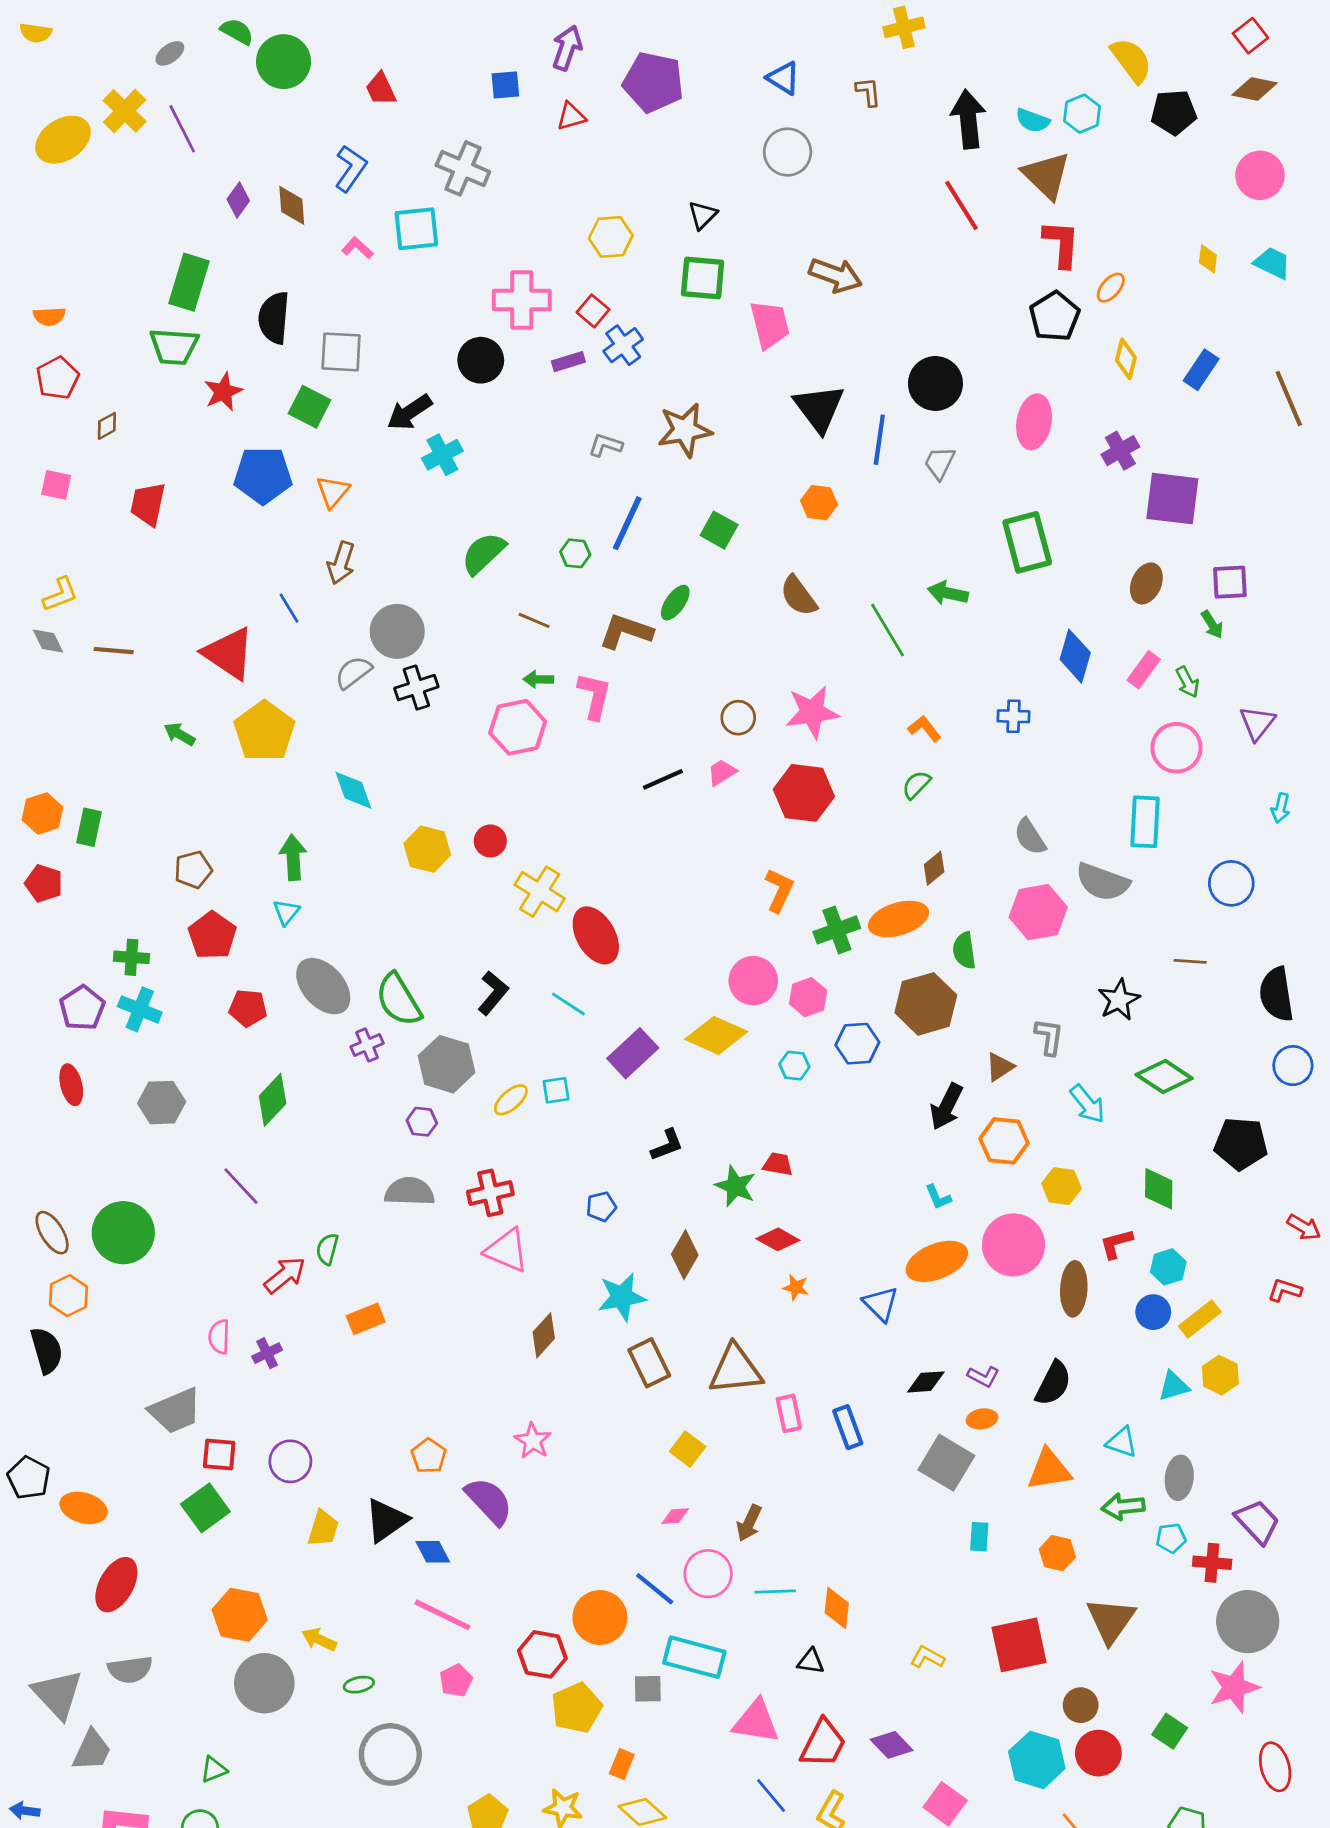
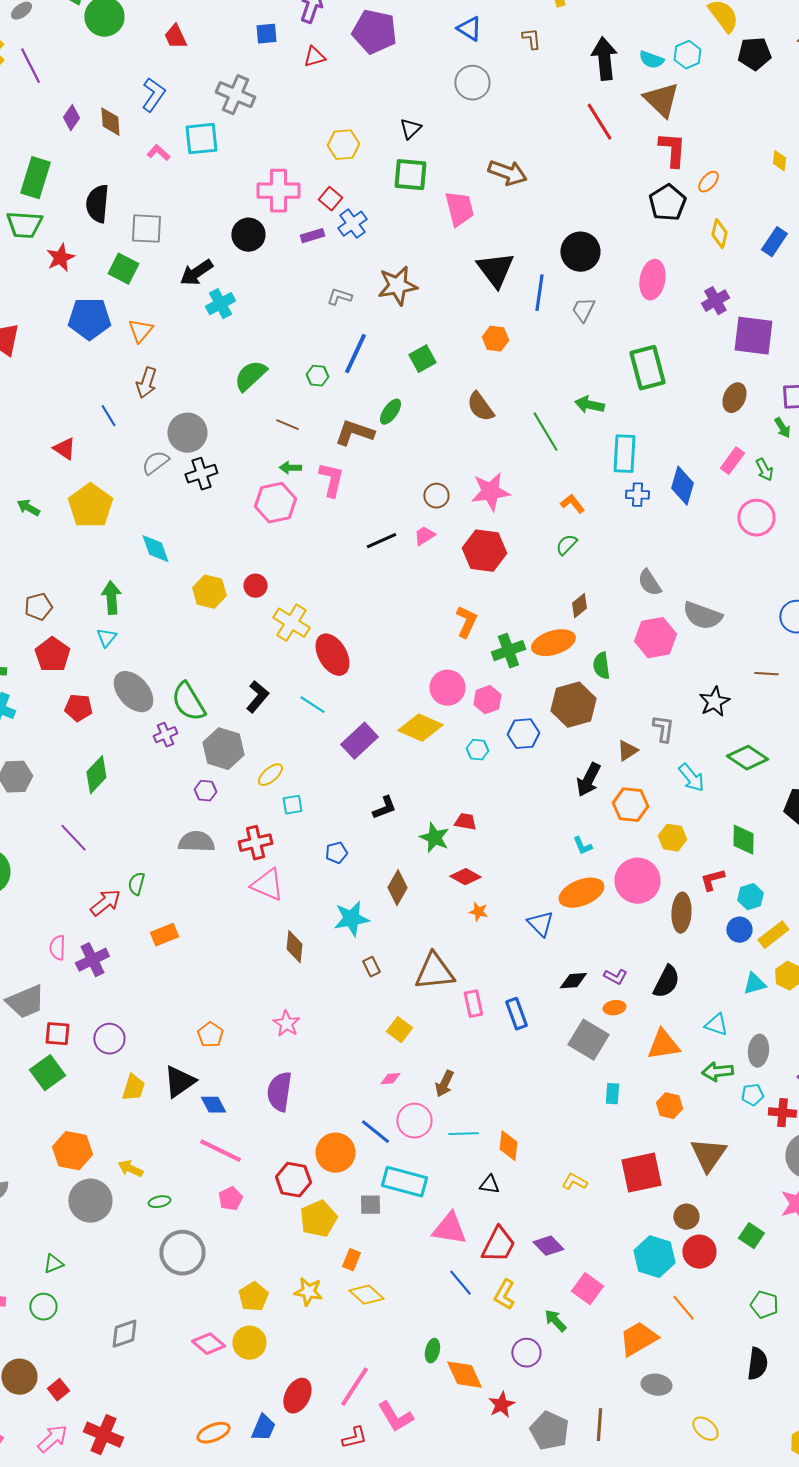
green square: (719, 530) -> (422, 359), turned 32
red triangle: (229, 653) -> (64, 449), size x0.6
blue diamond: (1075, 656) -> (682, 486), moved
cyan rectangle: (1145, 822) -> (624, 454), moved
cyan square: (556, 1090) -> (292, 805), moved
brown diamond: (544, 1335) -> (294, 947), turned -36
purple cross: (267, 1353) -> (92, 960), size x1.5
brown rectangle: (649, 1363) -> (371, 967), size x0.6
purple semicircle: (489, 1501) -> (279, 1092), moved, turned -129

